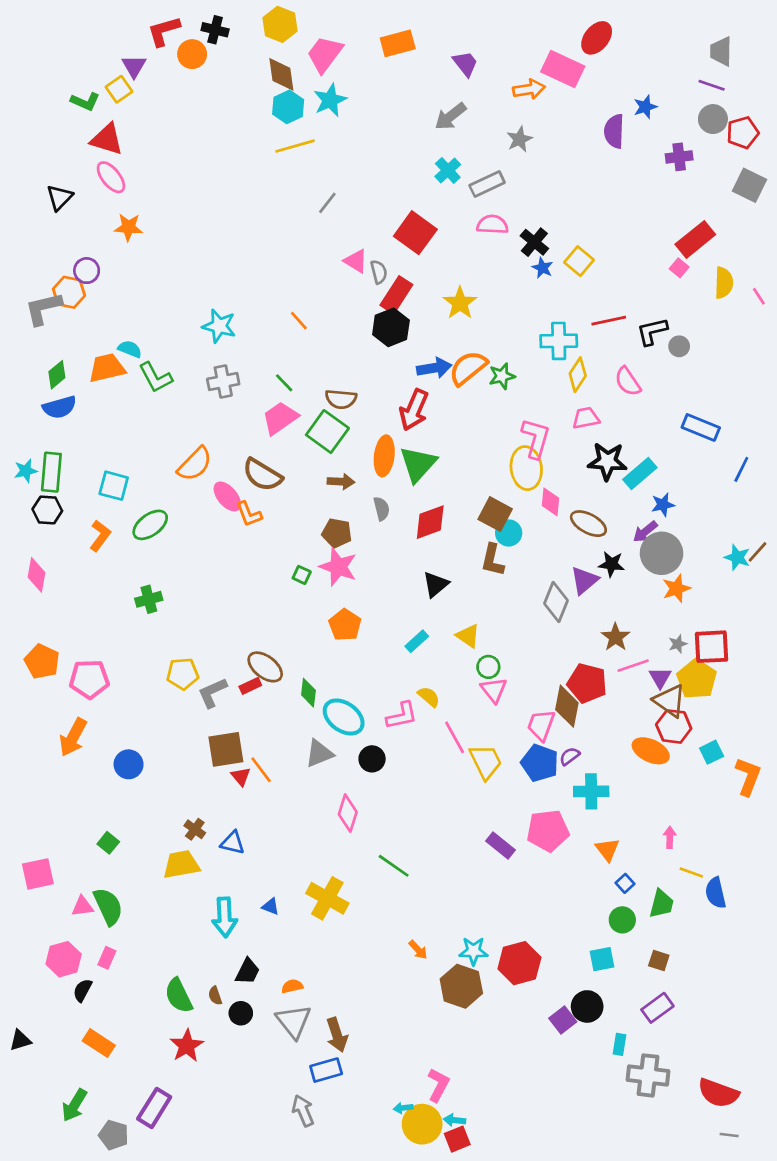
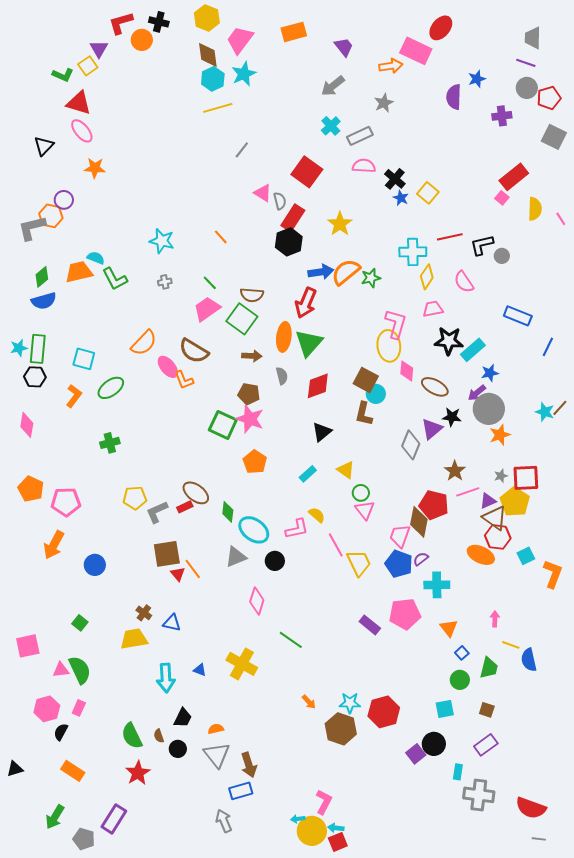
gray cross: (223, 381) -> (165, 282), size x0.6
green square: (302, 575) -> (223, 425), size x2.0
purple triangle: (660, 678) -> (488, 501), turned 36

